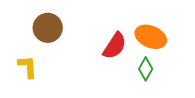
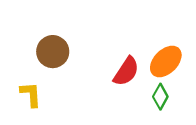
orange ellipse: (151, 37) -> (166, 61), turned -68

